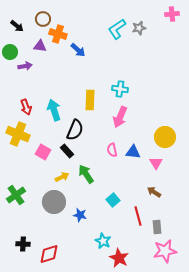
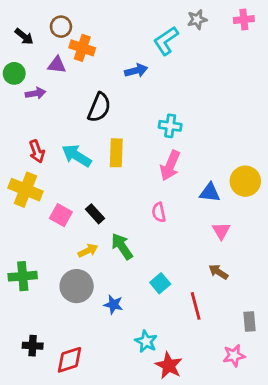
gray star: (139, 28) -> (197, 20), moved
blue arrow: (78, 50) -> (136, 71), moved, turned -56
yellow rectangle: (90, 100) -> (116, 153), moved
cyan arrow: (54, 110) -> (77, 156), turned -40
black semicircle: (75, 130) -> (99, 107), moved
yellow circle: (165, 137) -> (245, 181), moved
blue triangle: (133, 152) -> (210, 192), moved
green cross: (16, 195) -> (23, 276), turned 30
gray rectangle: (157, 227) -> (250, 322), moved
pink star: (165, 251) -> (234, 356), size x0.7

